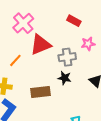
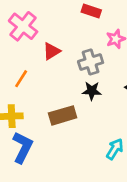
red triangle: (41, 45) -> (52, 51), size x0.6

